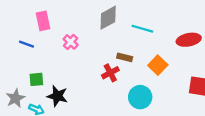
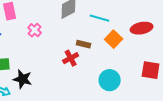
orange square: (158, 65) -> (114, 39), moved
cyan circle: (140, 97) -> (110, 80), moved

